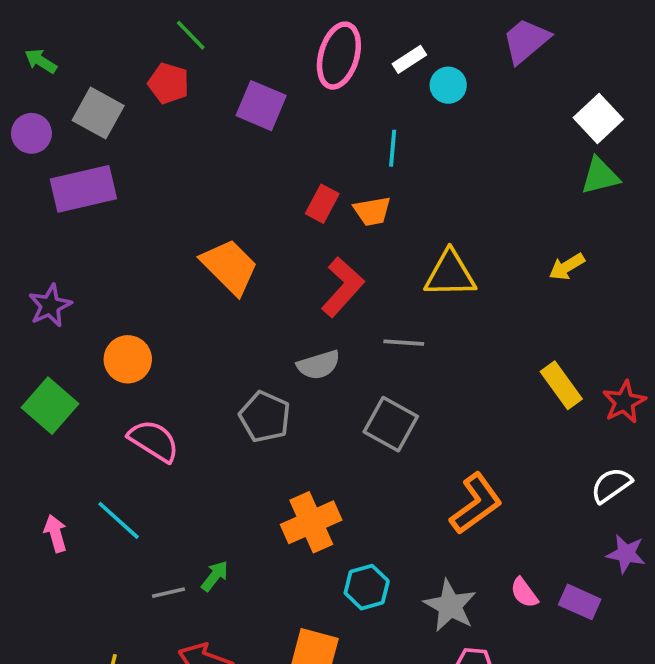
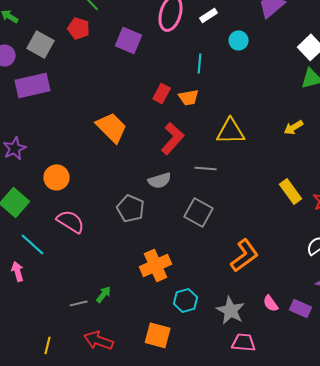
cyan circle: (448, 85) -> (239, 40), moved
cyan line: (119, 520) -> (33, 244), moved

